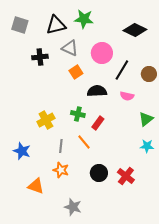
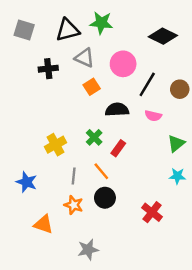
green cross: (78, 114) -> (94, 137), turned 32
black circle: (99, 173) -> (105, 198), moved
gray star: (73, 207) -> (88, 250), turned -30

